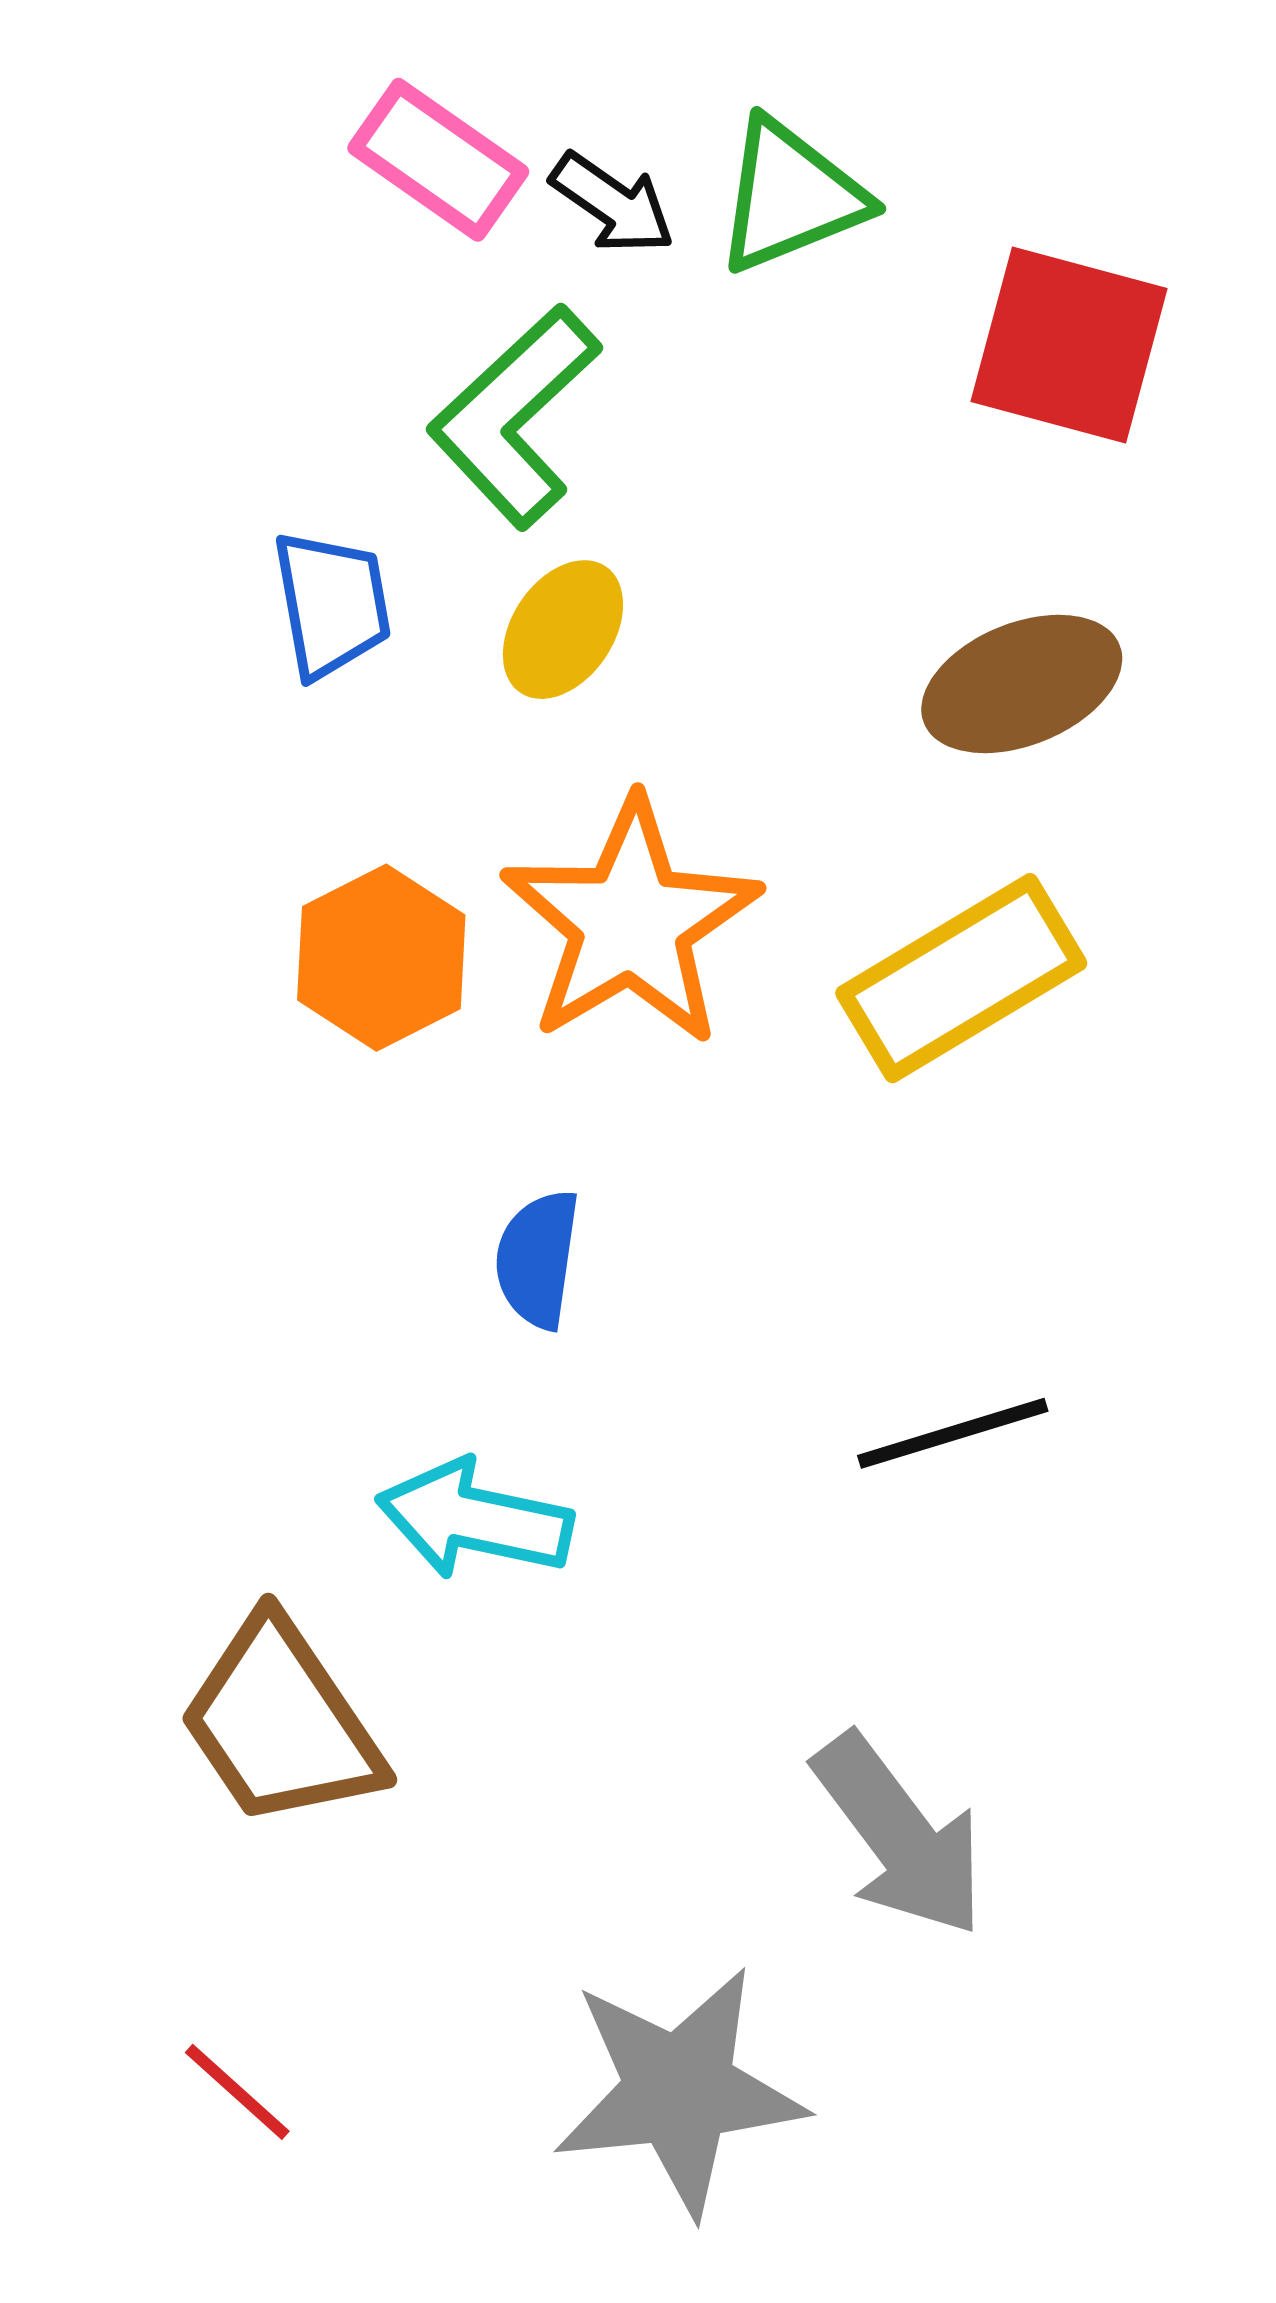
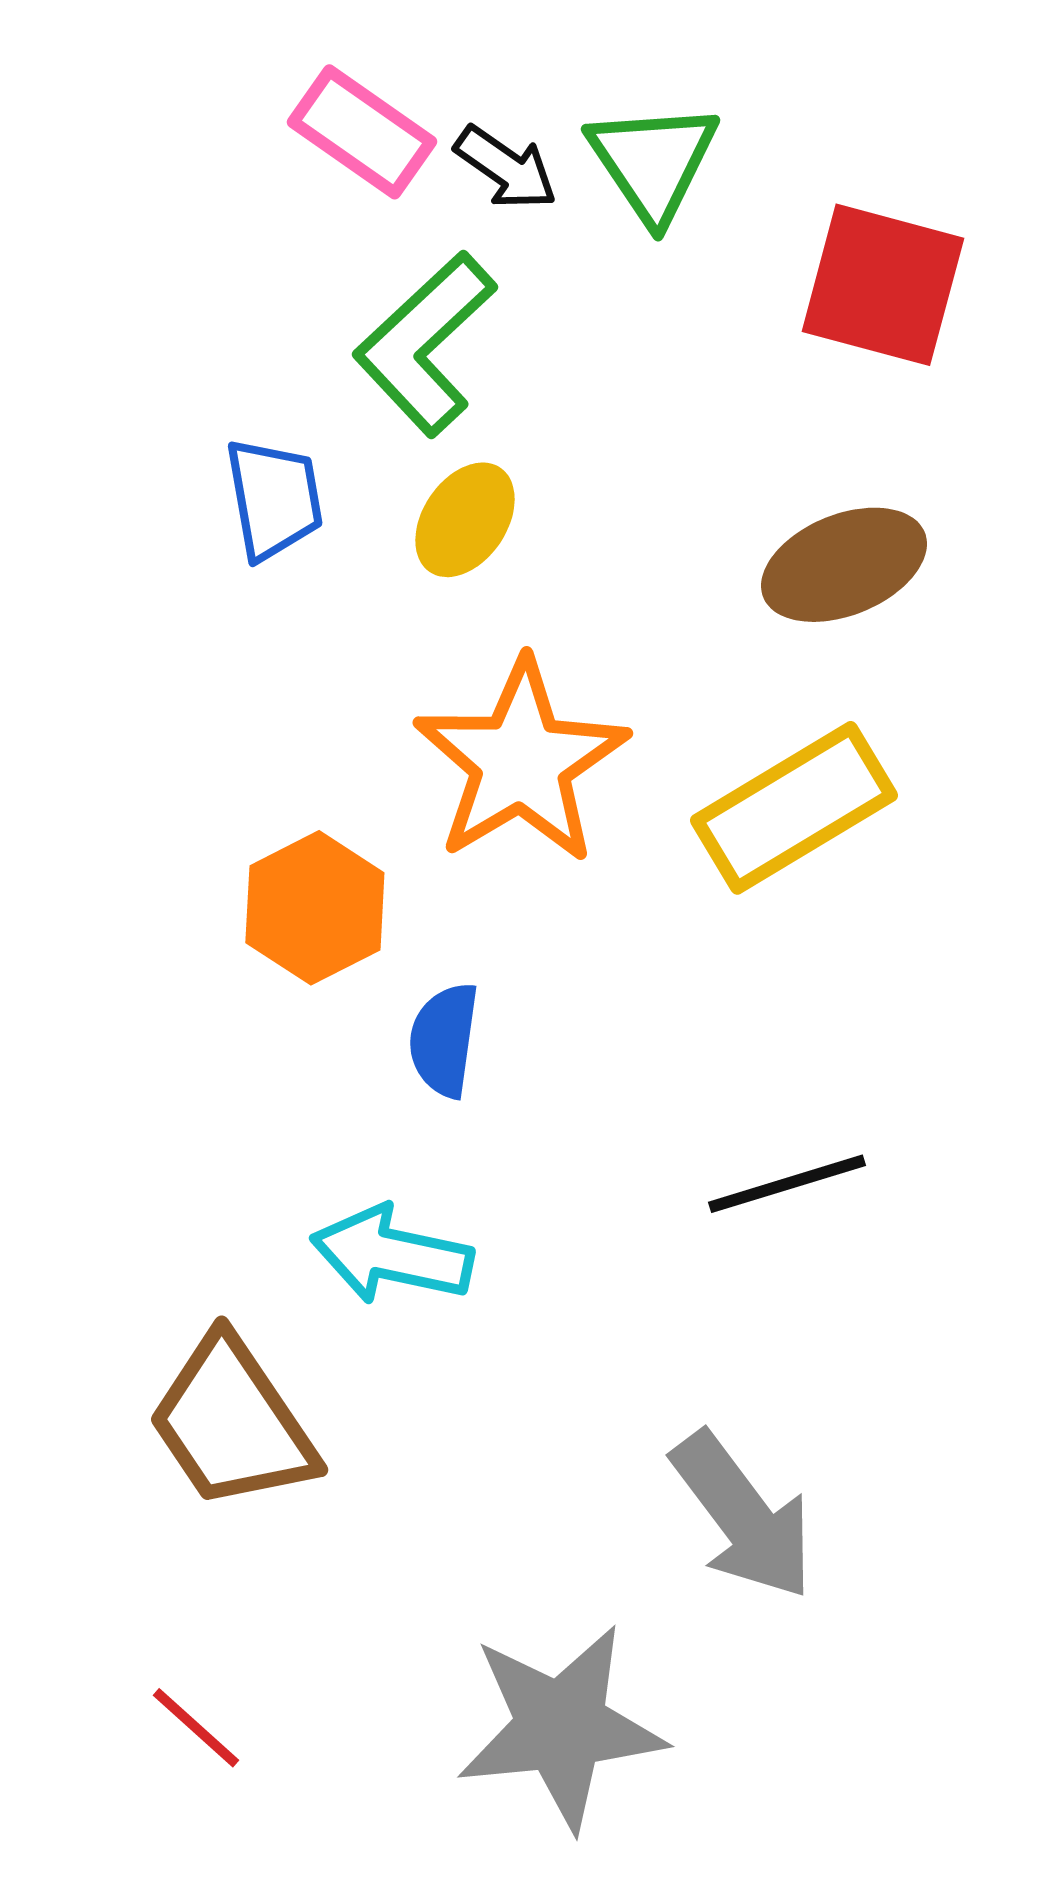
green triangle: (791, 196) -> (653, 162), turned -42
orange hexagon: (381, 958) -> (315, 908), moved

